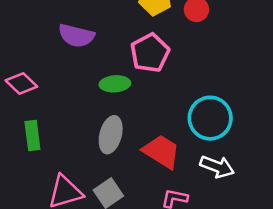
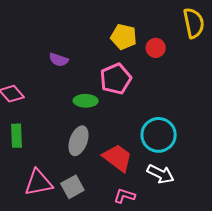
purple semicircle: (76, 36) -> (59, 60), size x0.7

